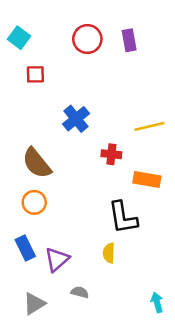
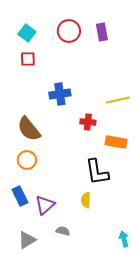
cyan square: (19, 38) -> (27, 33), moved
blue cross: (76, 119) -> (60, 94), turned 30

